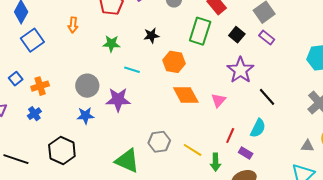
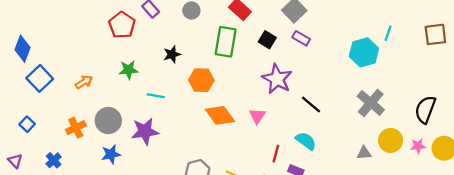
orange arrow: (73, 25) -> (84, 82), moved, turned -119
orange cross: (40, 86) -> (76, 128), moved
cyan semicircle: (258, 128) -> (306, 141), turned -72

